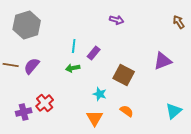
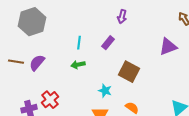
purple arrow: (117, 20) -> (122, 17), turned 88
purple rectangle: (94, 53) -> (108, 43), moved
purple triangle: (163, 61) -> (168, 47), moved

